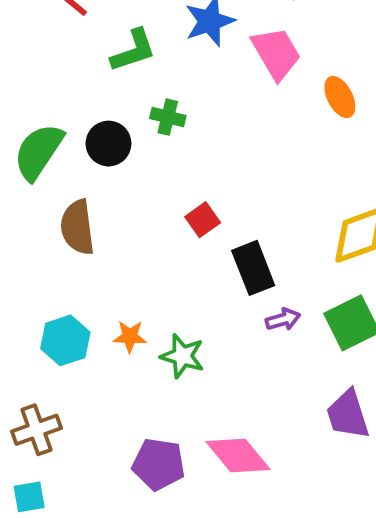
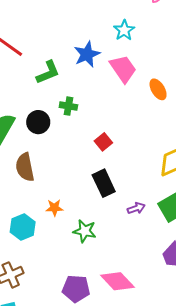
red square: (203, 220) -> (103, 142), moved
black rectangle: (253, 268) -> (104, 183), moved
orange star: (130, 336) -> (54, 208), moved

